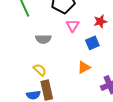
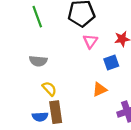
gray semicircle: (43, 39) -> (38, 61), moved

